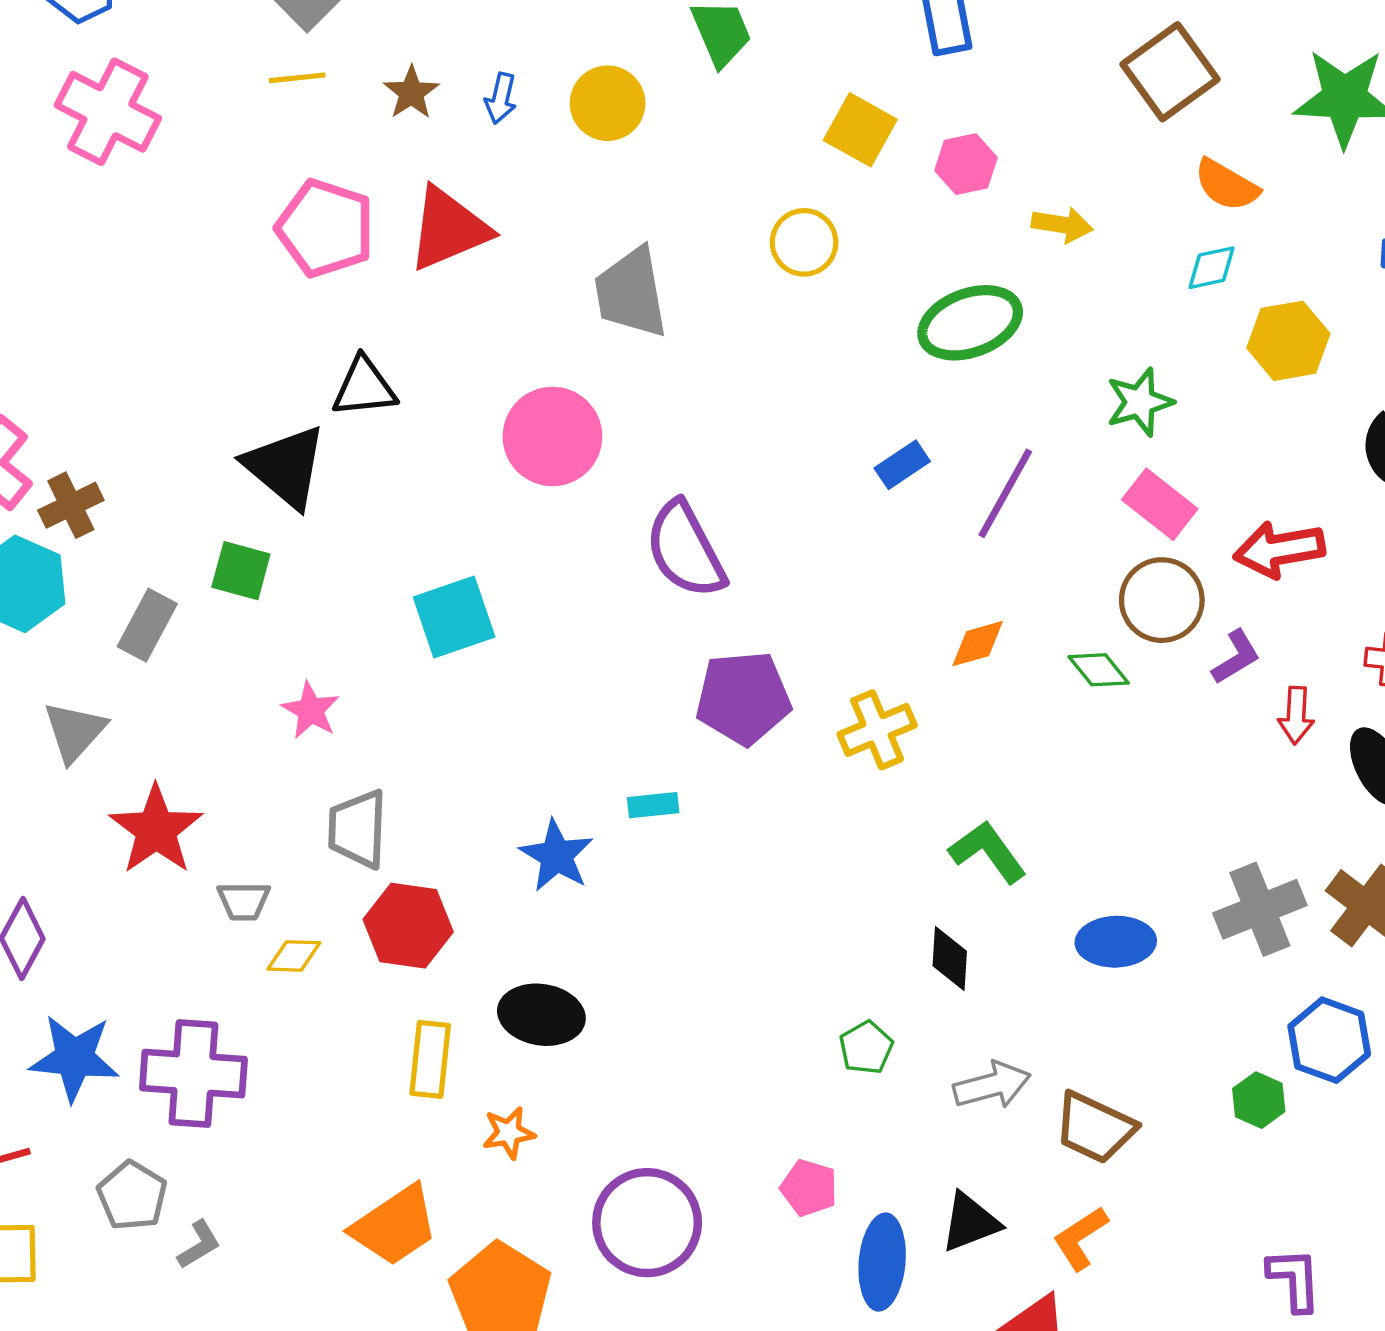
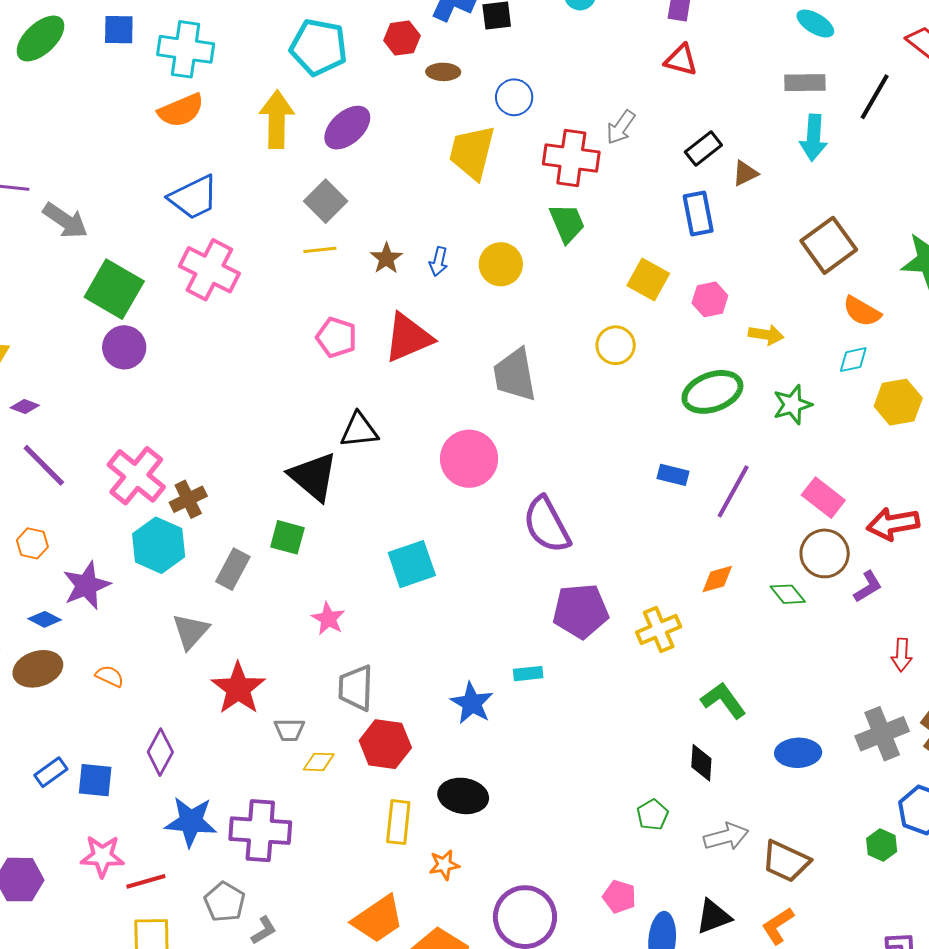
pink pentagon: (325, 228) -> (336, 337), size x0.7
green star: (1140, 402) -> (792, 405), moved
blue rectangle: (902, 465) -> (673, 475), turned 48
red arrow: (1296, 715) -> (902, 655), moved

